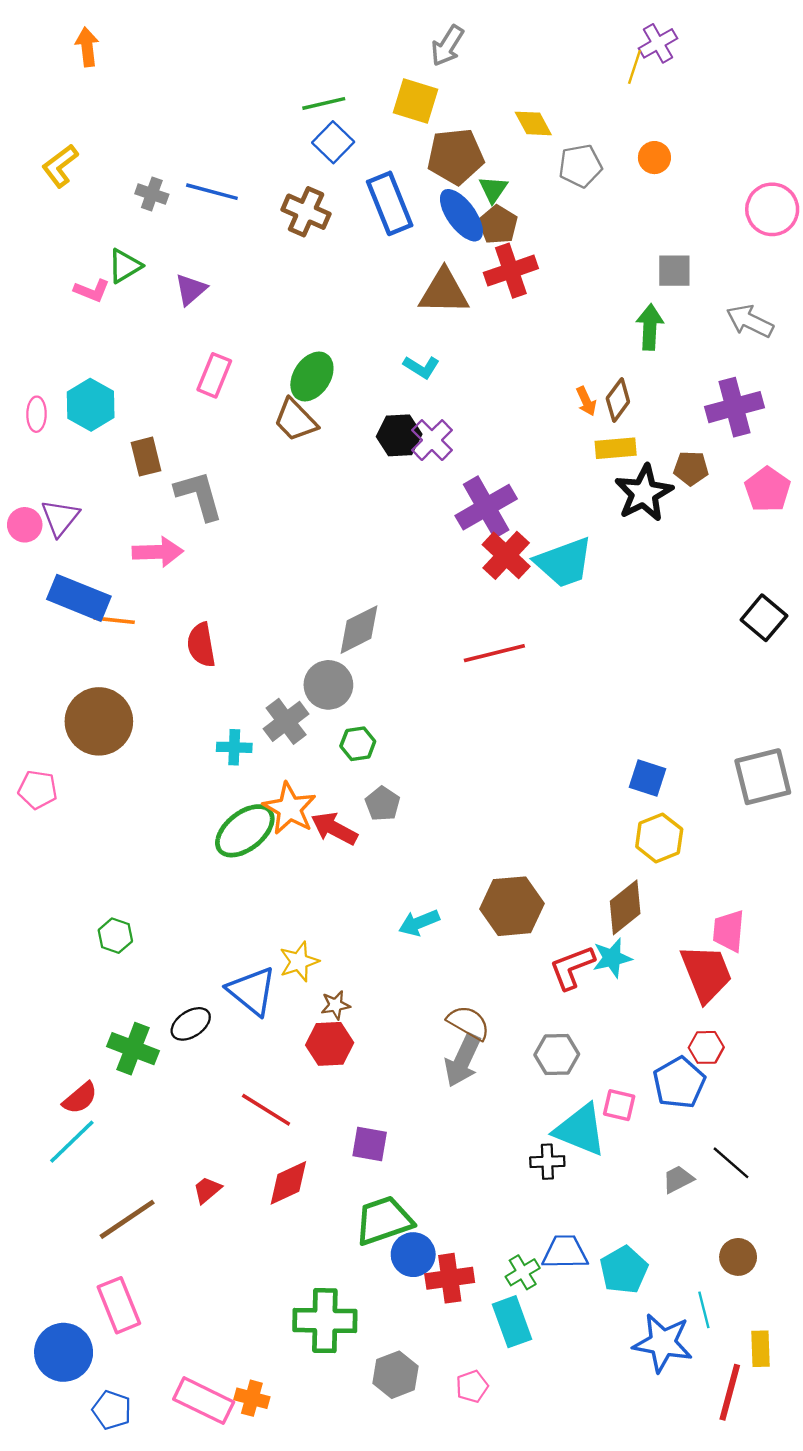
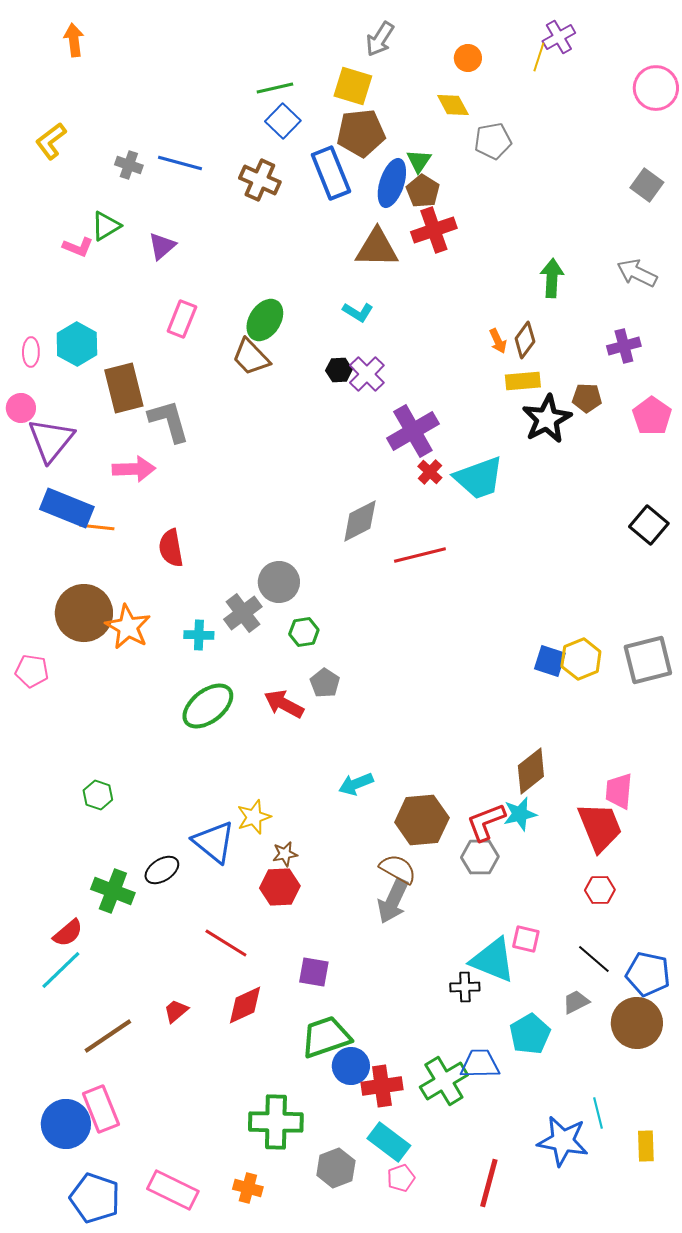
brown pentagon: (456, 156) -> (361, 133), moved
orange circle: (654, 158) -> (468, 58), moved
pink circle: (772, 209) -> (656, 88), moved
blue ellipse: (461, 215) -> (392, 183), turned 54
gray square: (674, 271) -> (647, 185), moved, turned 36
purple cross: (735, 407) -> (624, 346), size x0.7
black hexagon: (399, 435) -> (339, 370), size x0.7
brown rectangle: (146, 457) -> (124, 388), size x1.5
purple triangle: (60, 518) -> (51, 440), size x1.4
pink circle: (25, 525) -> (21, 408), moved
red cross: (506, 555) -> (430, 472), size x0.6
gray diamond: (359, 630) -> (360, 521), moved
orange star: (290, 808) -> (128, 627), moved
yellow hexagon: (659, 838) -> (581, 659), moved
brown hexagon: (512, 906) -> (422, 820), moved
gray hexagon: (557, 1054) -> (480, 857), moved
blue pentagon: (679, 1083) -> (648, 974), moved, turned -30
black line: (731, 1163) -> (594, 959), moved
brown circle: (738, 1257) -> (637, 1023), moved, size x1.6
cyan pentagon: (624, 1270) -> (530, 1034), moved
green cross: (523, 1272) -> (444, 1081), size x1.6
cyan rectangle: (512, 1322) -> (389, 1142), moved, turned -33
blue circle: (64, 1352) -> (66, 1124), moved
red line: (730, 1392) -> (489, 1183), moved
orange cross: (252, 1398) -> (248, 1188), moved
blue pentagon: (112, 1410) -> (95, 1198), size x1.5

